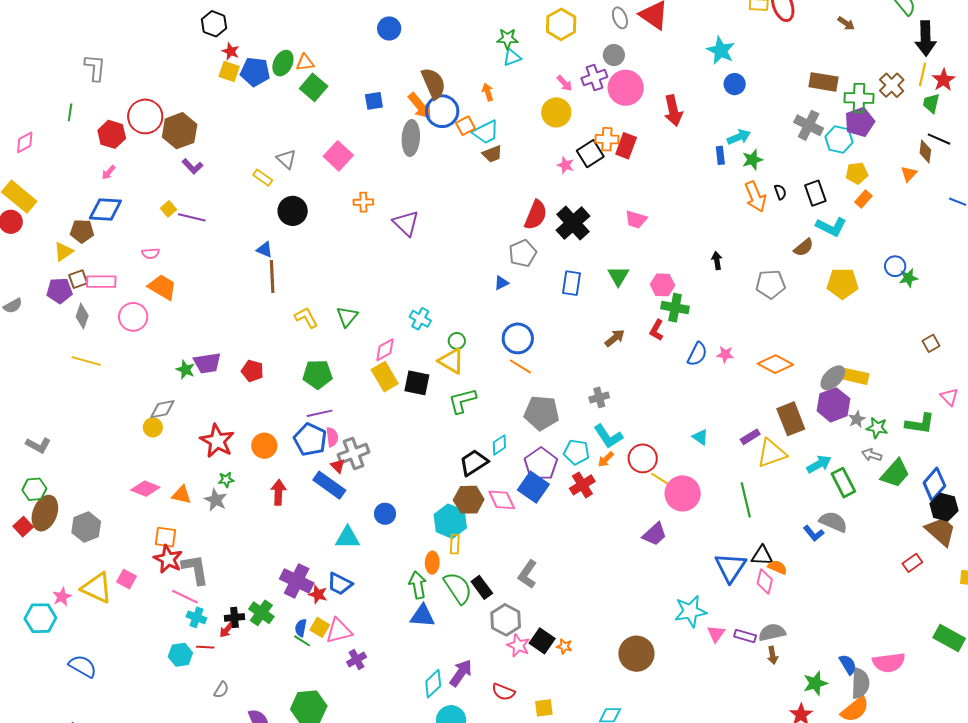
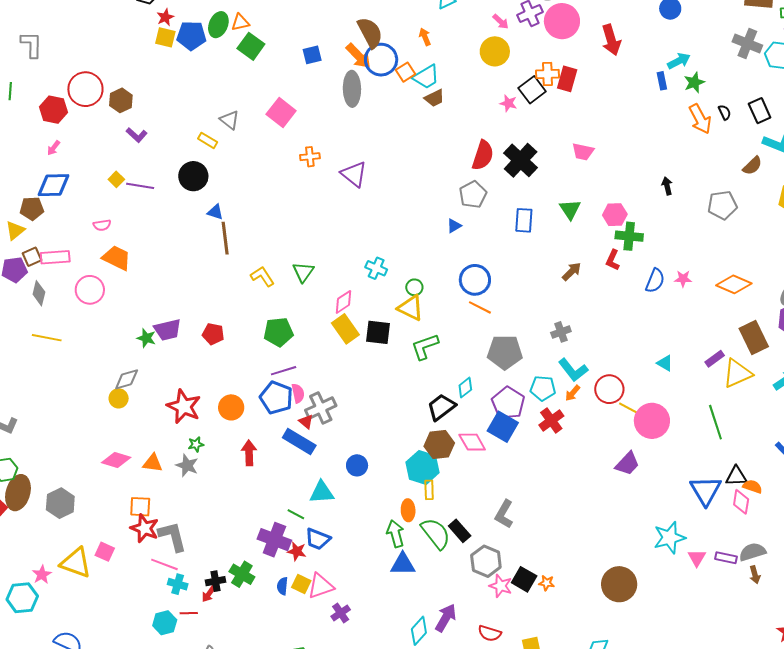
red star: (231, 51) -> (165, 17), turned 30
brown hexagon: (180, 131) -> (121, 100), size x0.7
black circle: (293, 211) -> (193, 176), moved
green line: (302, 641) -> (296, 514), moved

